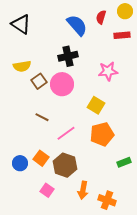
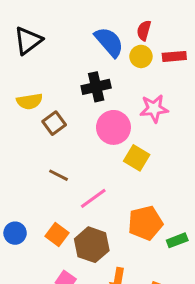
yellow circle: (125, 11) -> (141, 56), moved
black triangle: (21, 24) -> (28, 41), turned 50
pink circle: (62, 84) -> (113, 127), moved
orange pentagon: (102, 134) -> (145, 223), moved
blue circle: (20, 163) -> (15, 233), moved

